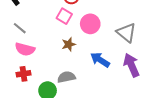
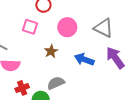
pink square: (64, 16) -> (30, 27), moved
red cross: (24, 74) -> (22, 88), moved

